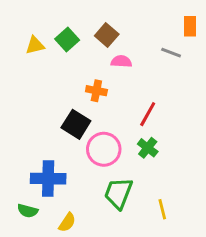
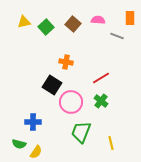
yellow triangle: (35, 45) -> (24, 22), moved
pink semicircle: (121, 61) -> (98, 20), moved
red line: (148, 114) -> (101, 78), turned 30
blue cross: (48, 179) -> (33, 122), size x0.7
yellow semicircle: (67, 222) -> (36, 152), moved

